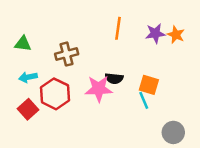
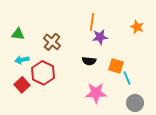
purple star: (155, 33) -> (100, 37), moved
brown cross: (67, 54) -> (52, 42), turned -36
pink star: (99, 89) -> (96, 93), moved
cyan line: (144, 100) -> (127, 78), moved

